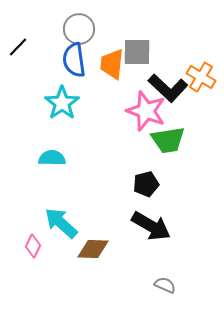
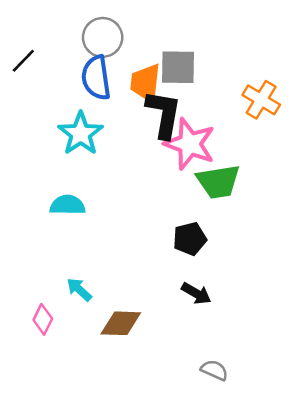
black L-shape: (168, 88) -> (164, 114), moved, turned -123
cyan arrow: (61, 223) -> (79, 290), size x0.6
black arrow: (151, 226) -> (196, 293), size x0.6

